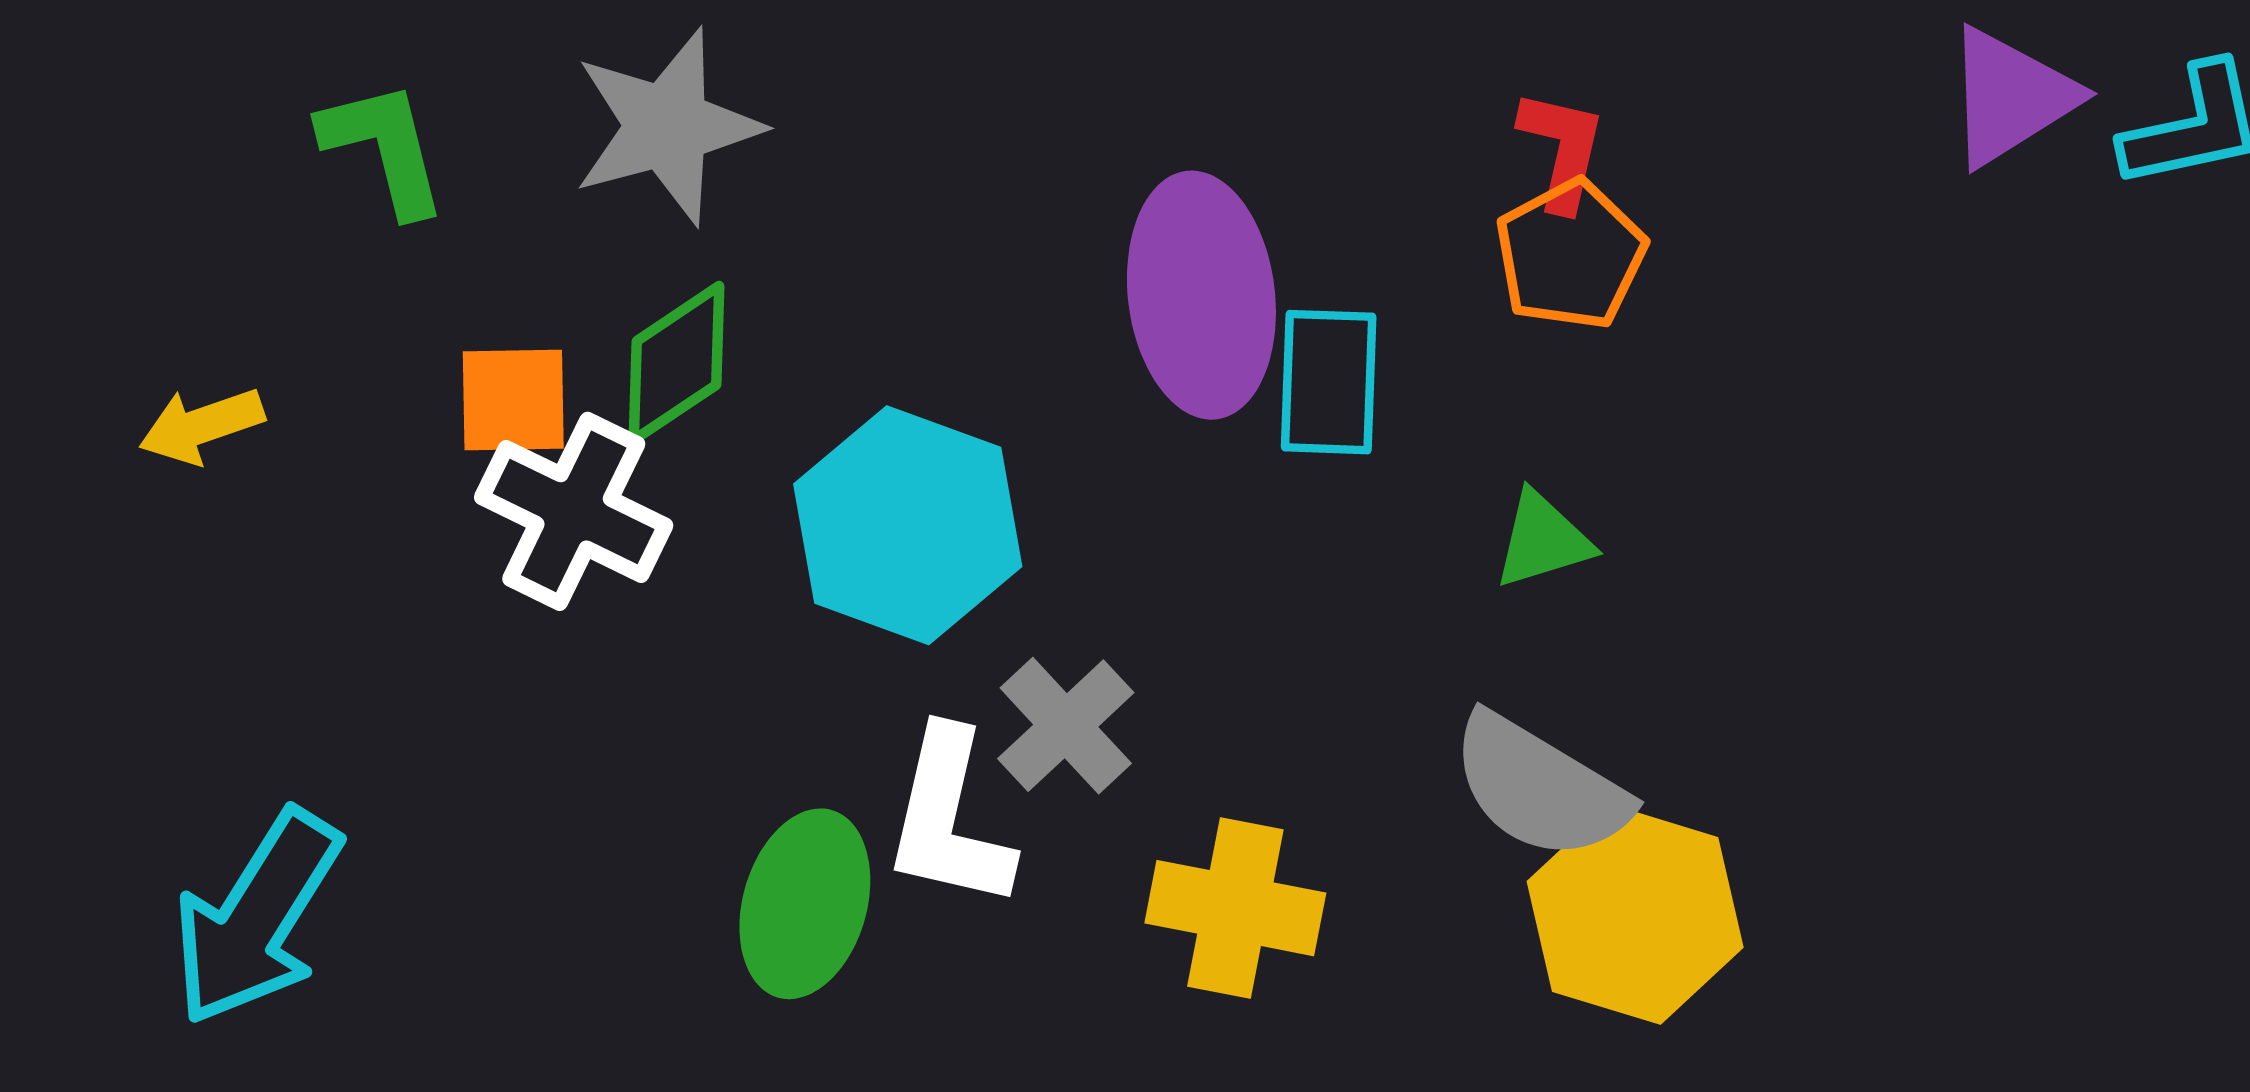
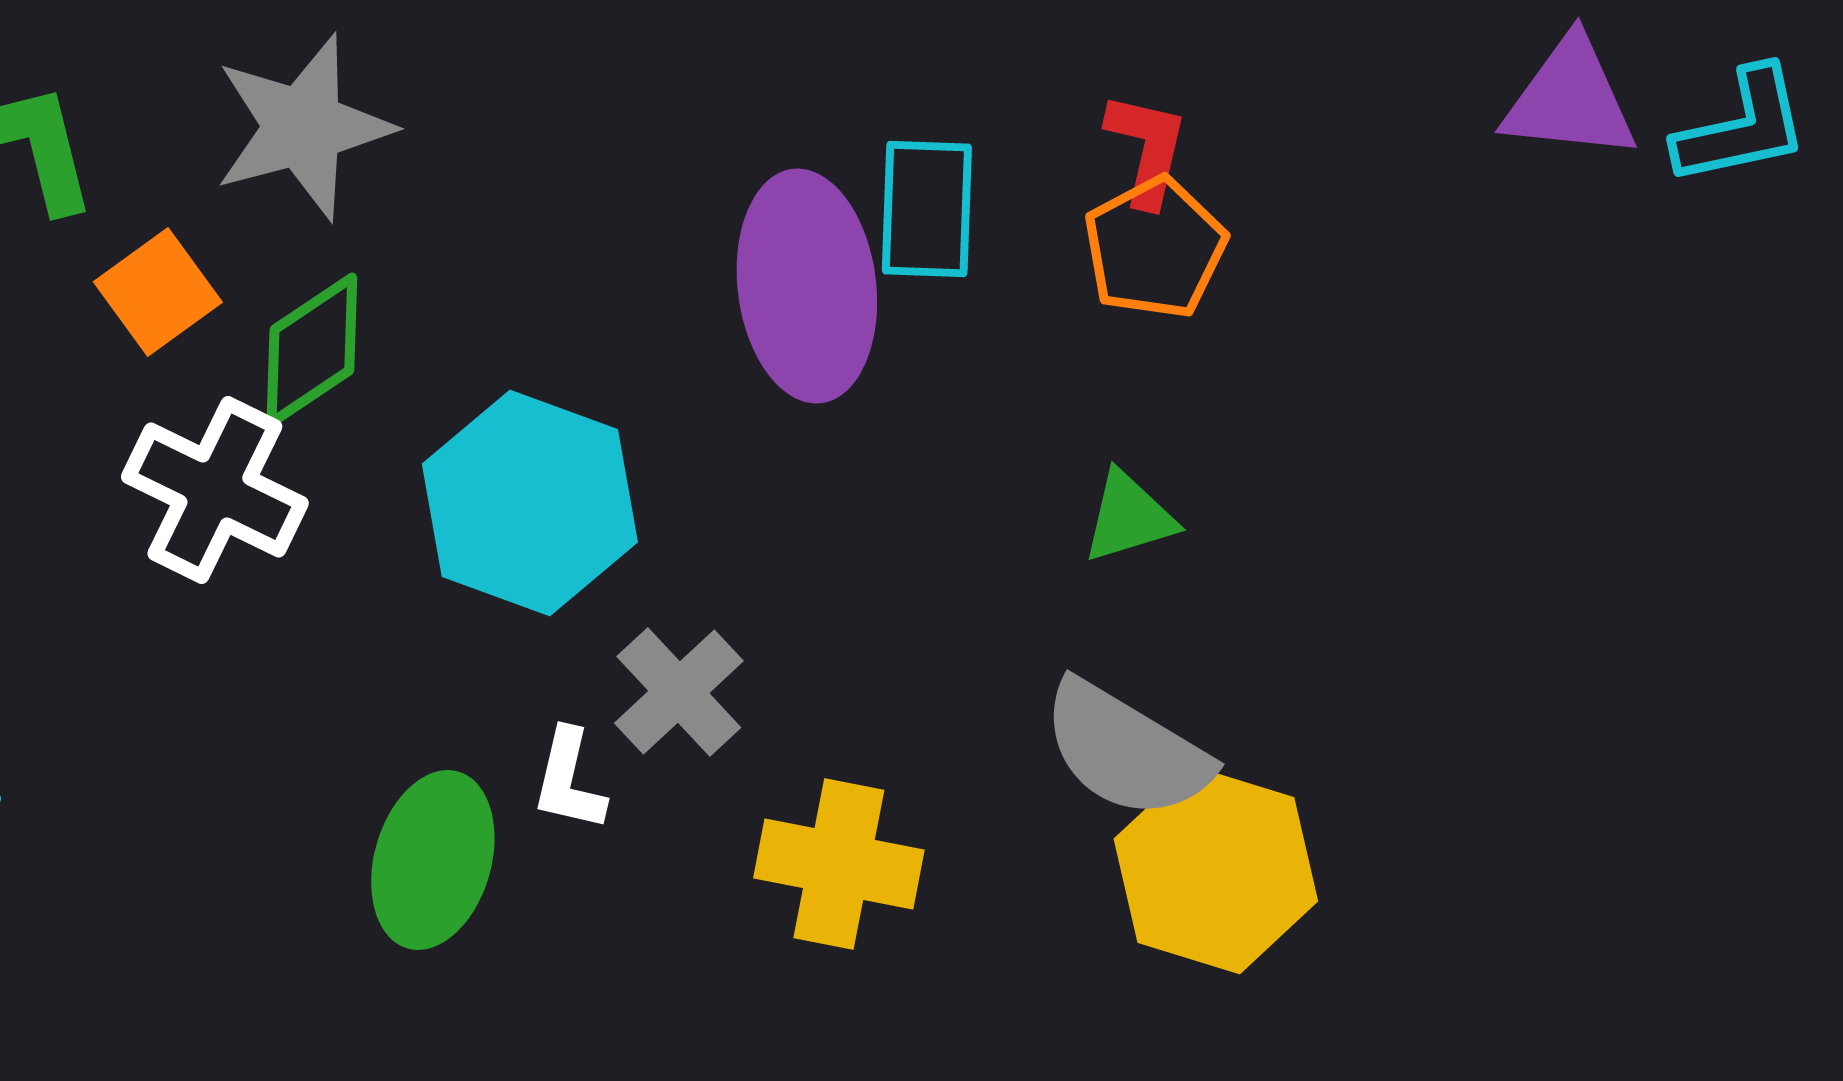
purple triangle: (2011, 97) -> (1570, 99), turned 38
cyan rectangle: (1329, 382) -> (927, 209), moved
orange square: (513, 400) -> (158, 292), moved, turned -35
white L-shape: (949, 819) -> (569, 780), size x0.6

